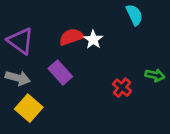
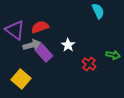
red semicircle: (71, 37) -> (40, 27), moved
white star: (93, 40) -> (68, 45), moved
gray arrow: (18, 78) -> (32, 45), moved, turned -30

